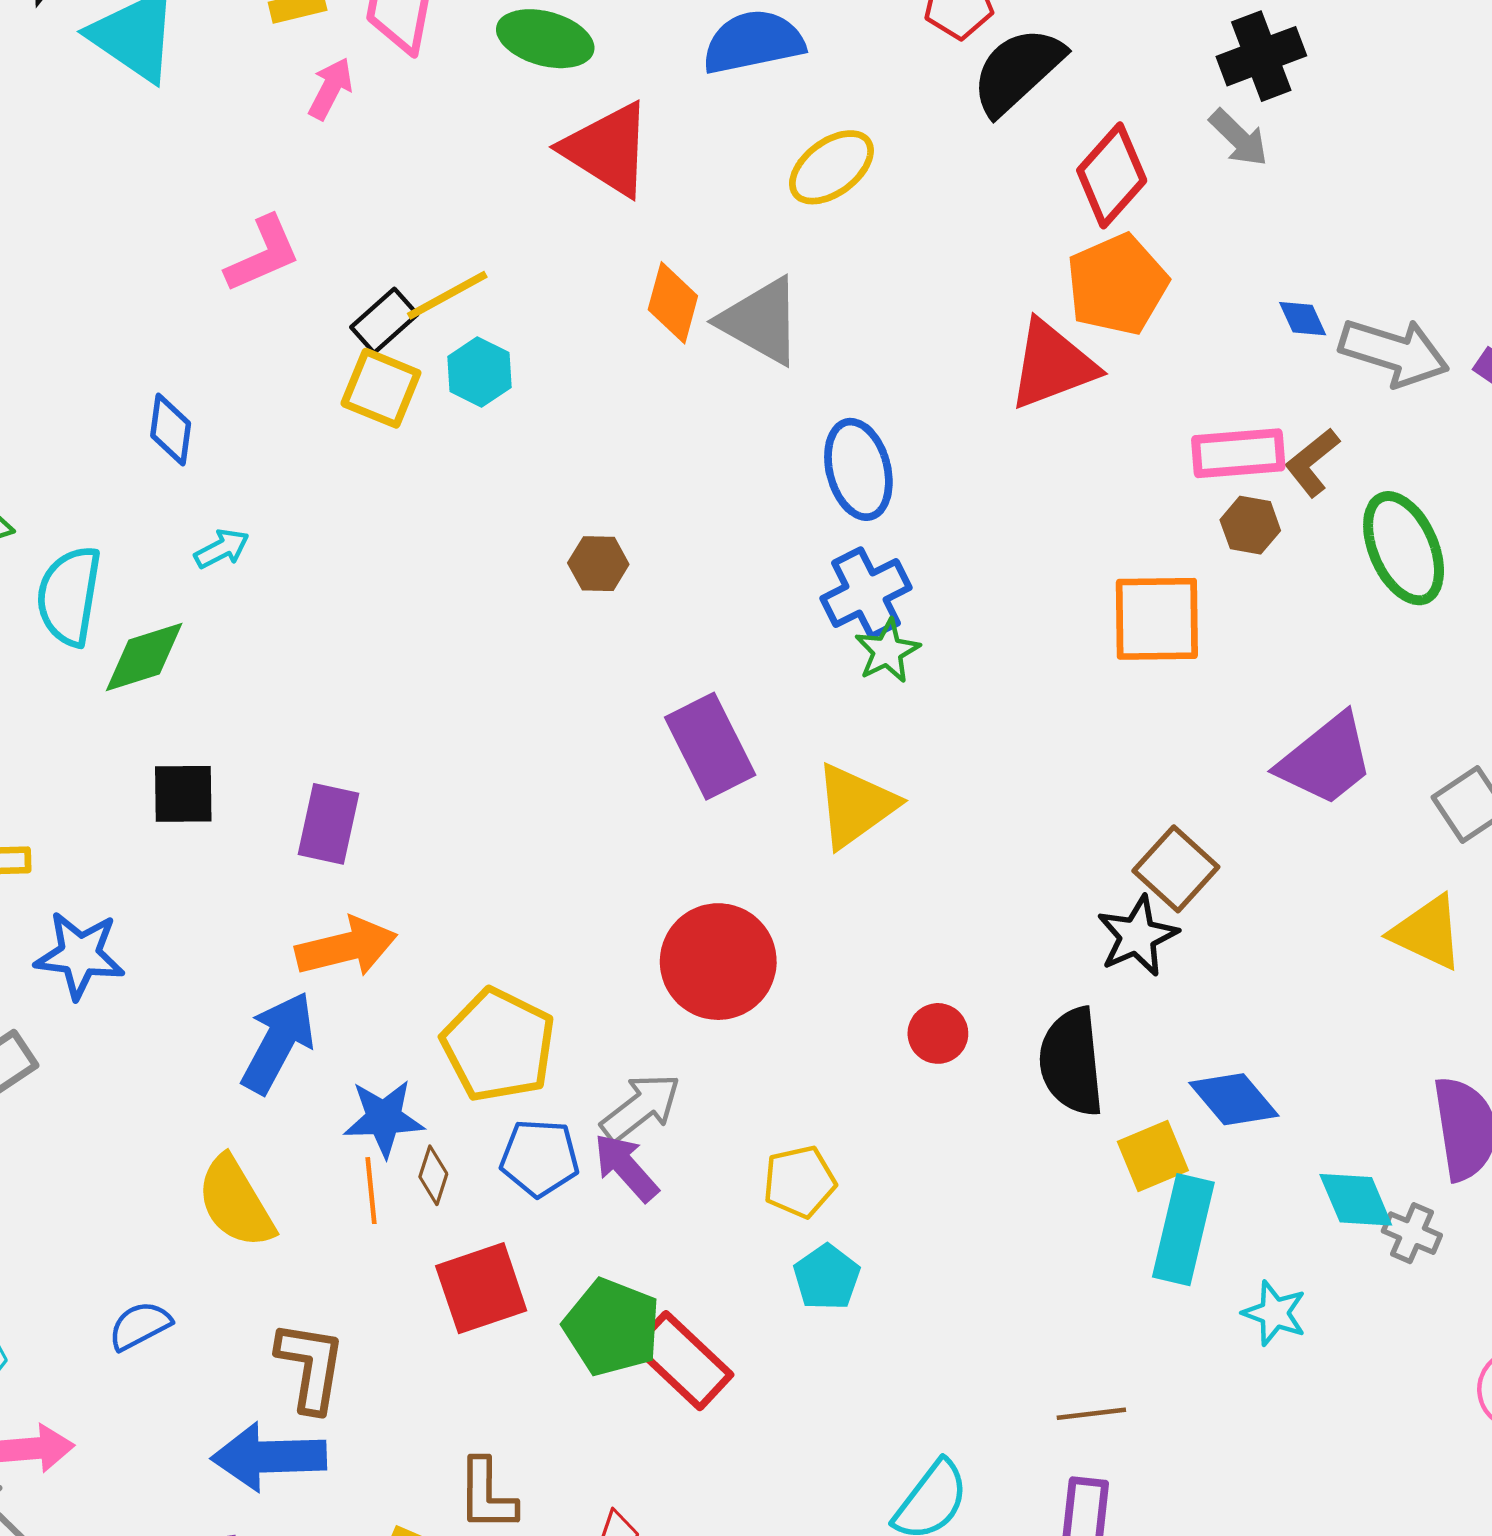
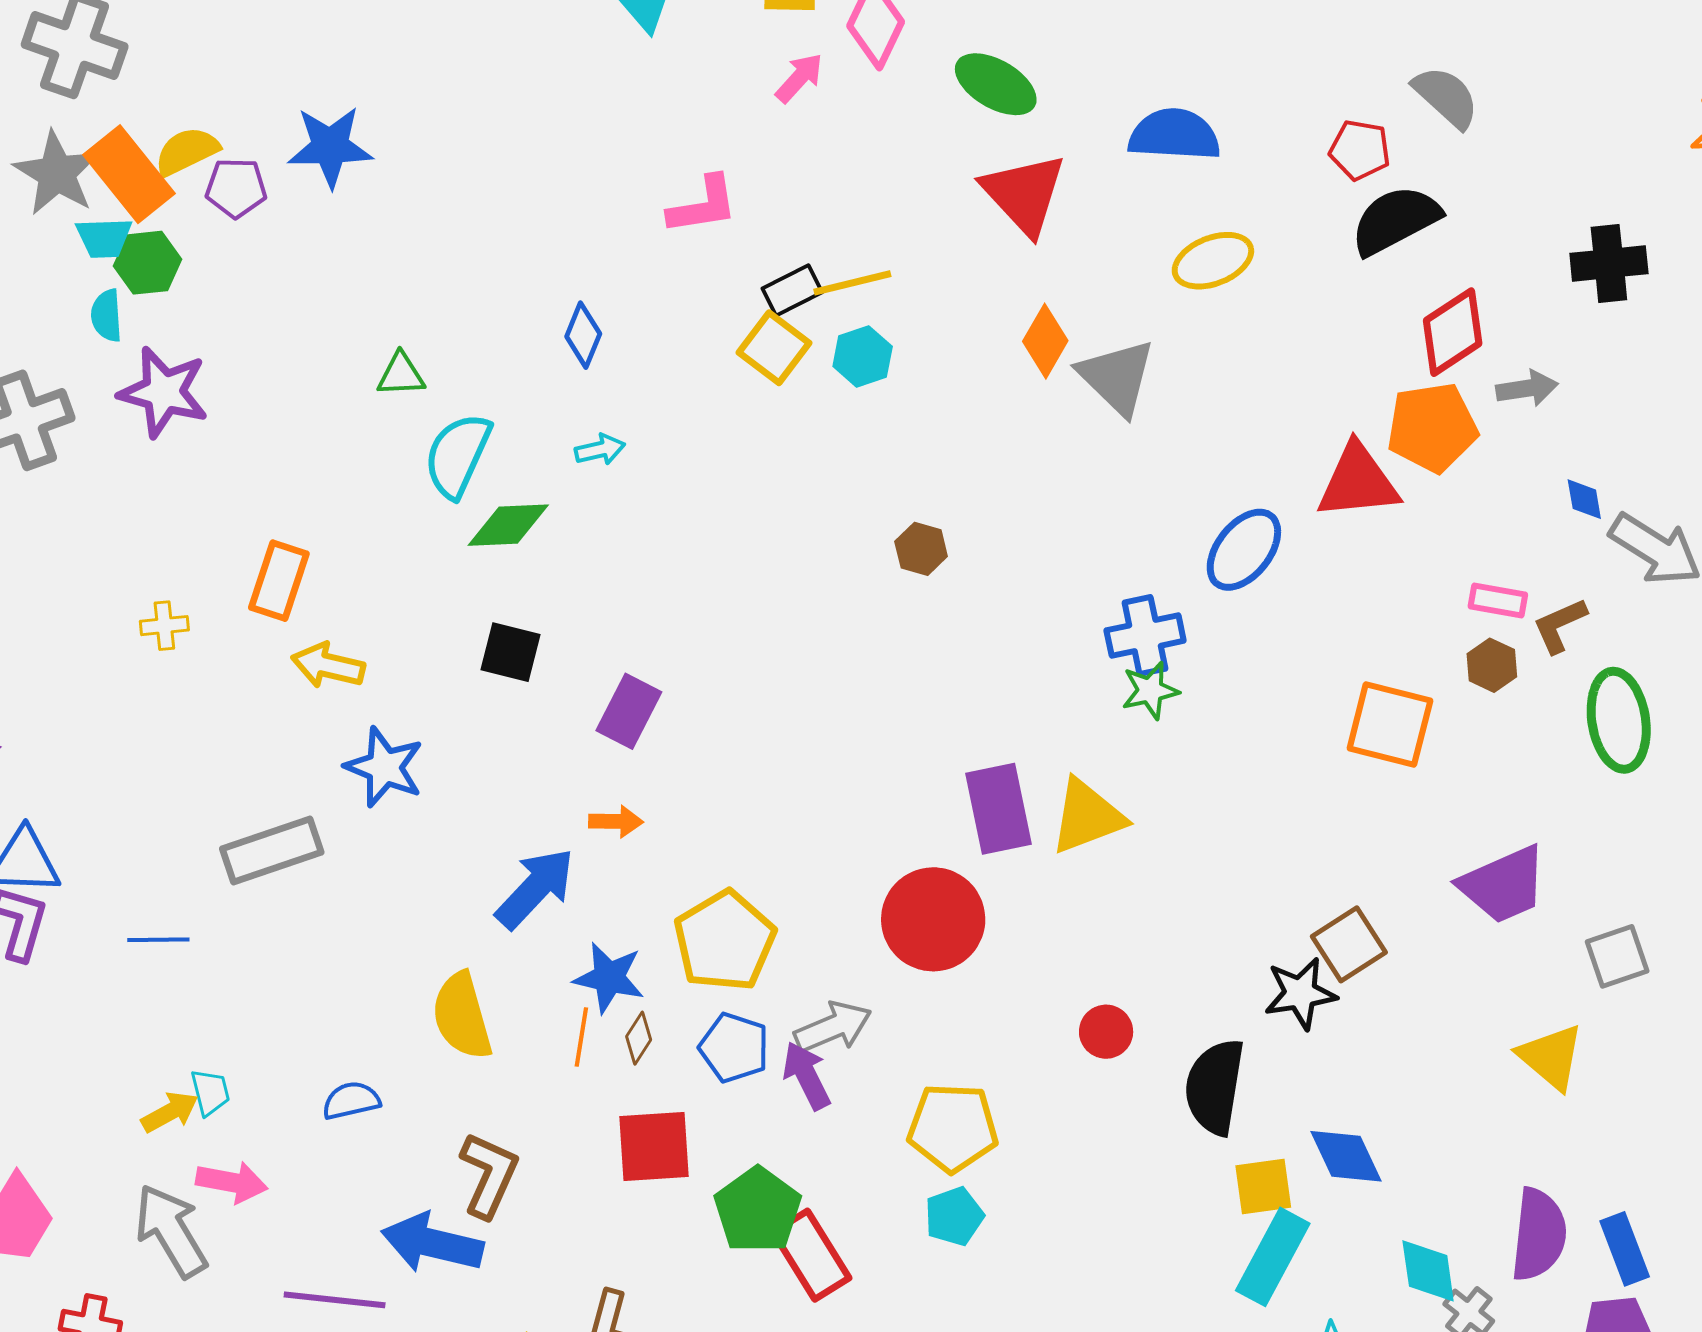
gray arrow: (1239, 138) -> (1527, 388), moved, turned -68
pink rectangle: (1238, 453) -> (1498, 600), size x0.7
blue ellipse: (858, 469) -> (1244, 550), moved, turned 38
purple rectangle: (710, 746) -> (998, 809), moved
orange arrow: (346, 947) -> (616, 822), size x0.6
yellow pentagon: (800, 1182) -> (953, 1128), size x1.4

